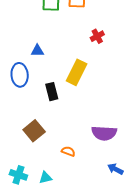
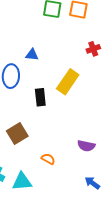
purple semicircle: (104, 133) -> (86, 146), size x0.7
cyan triangle: (45, 178) -> (22, 182), size x1.5

